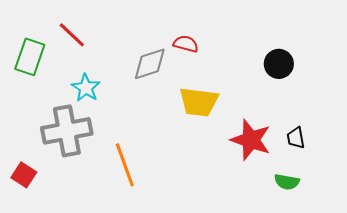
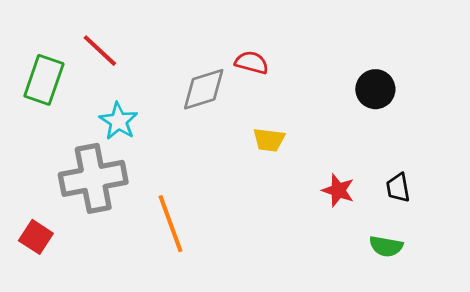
yellow trapezoid: (199, 102) -> (269, 140), size x0.6
red star: (251, 140) -> (338, 190), size x0.6

